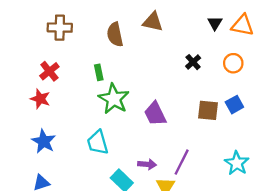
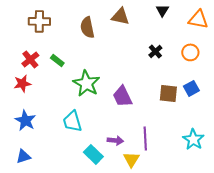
black triangle: (215, 23) -> (162, 10), moved
green rectangle: (99, 72) -> (57, 60), moved, turned -40
red star: (40, 99) -> (22, 83), turned -30
purple line: (182, 162) -> (145, 138), turned -30

